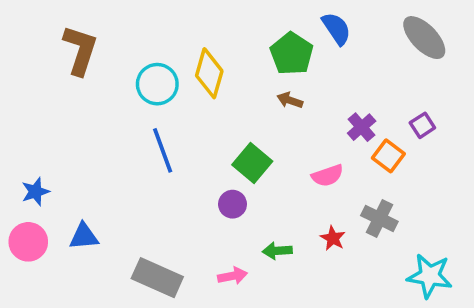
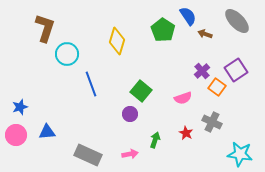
cyan circle: (157, 84) -> (67, 54), moved
brown arrow: (290, 100) -> (205, 34), moved
purple square: (422, 125) -> (236, 70), size x1.6
green arrow: (277, 251) -> (155, 140), turned 112

